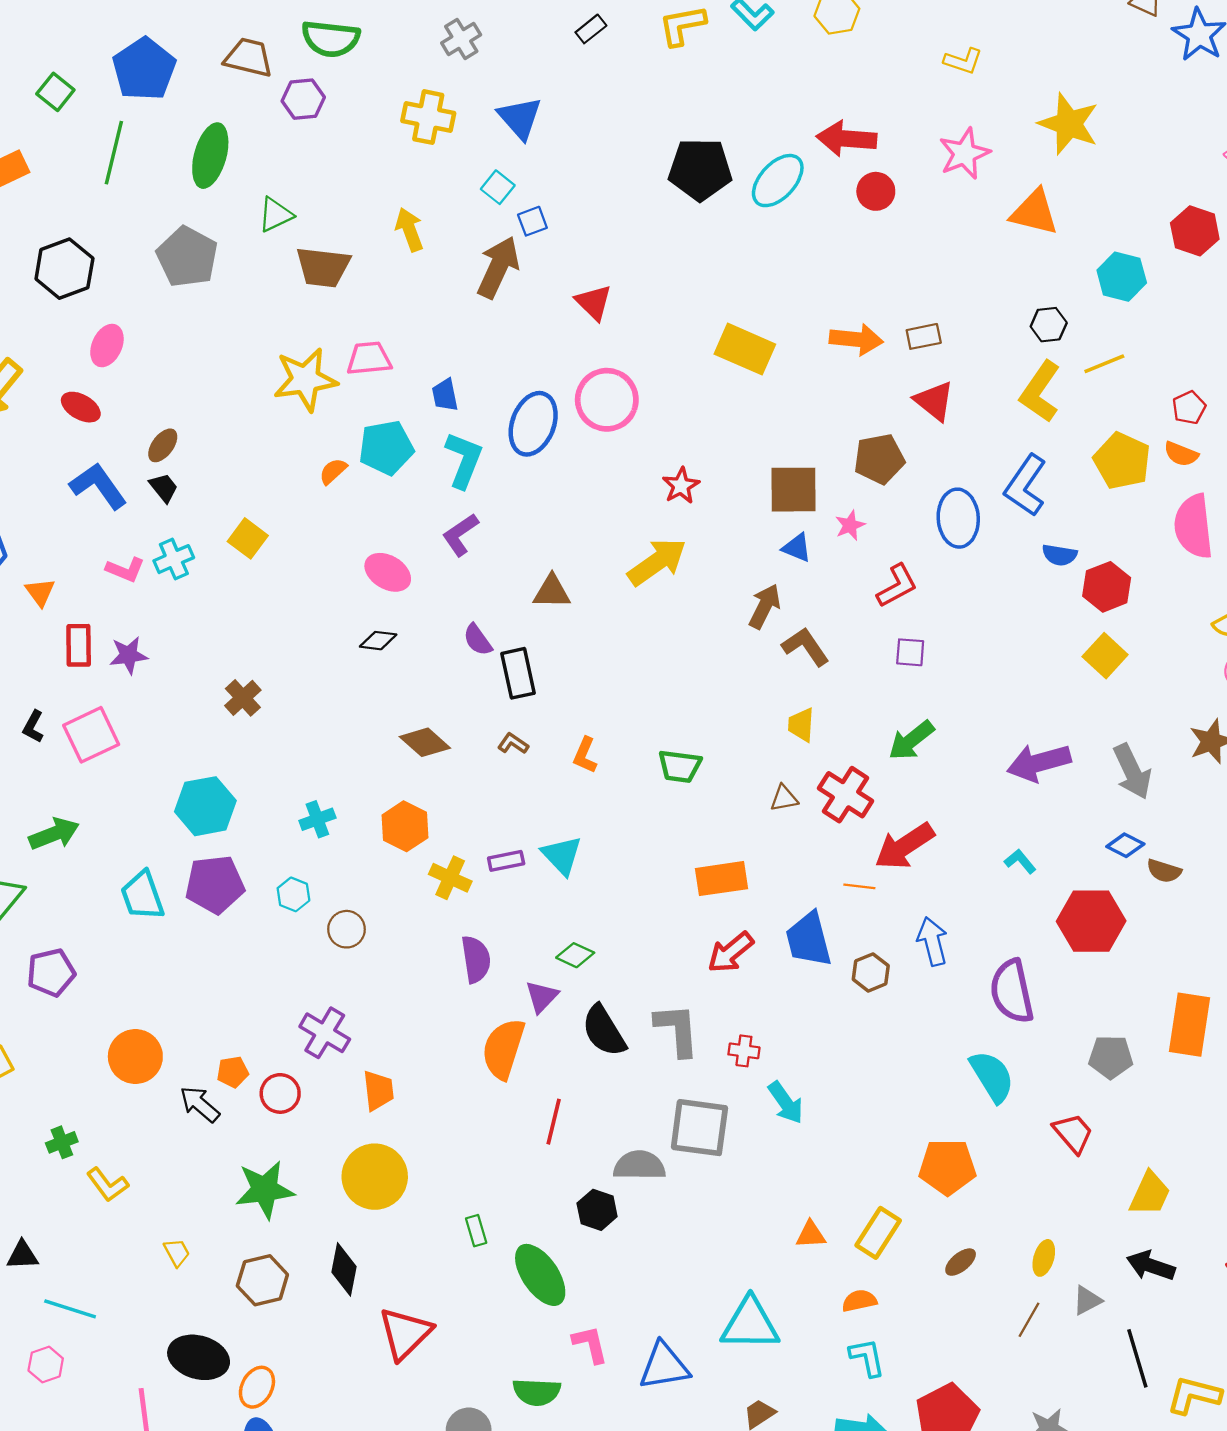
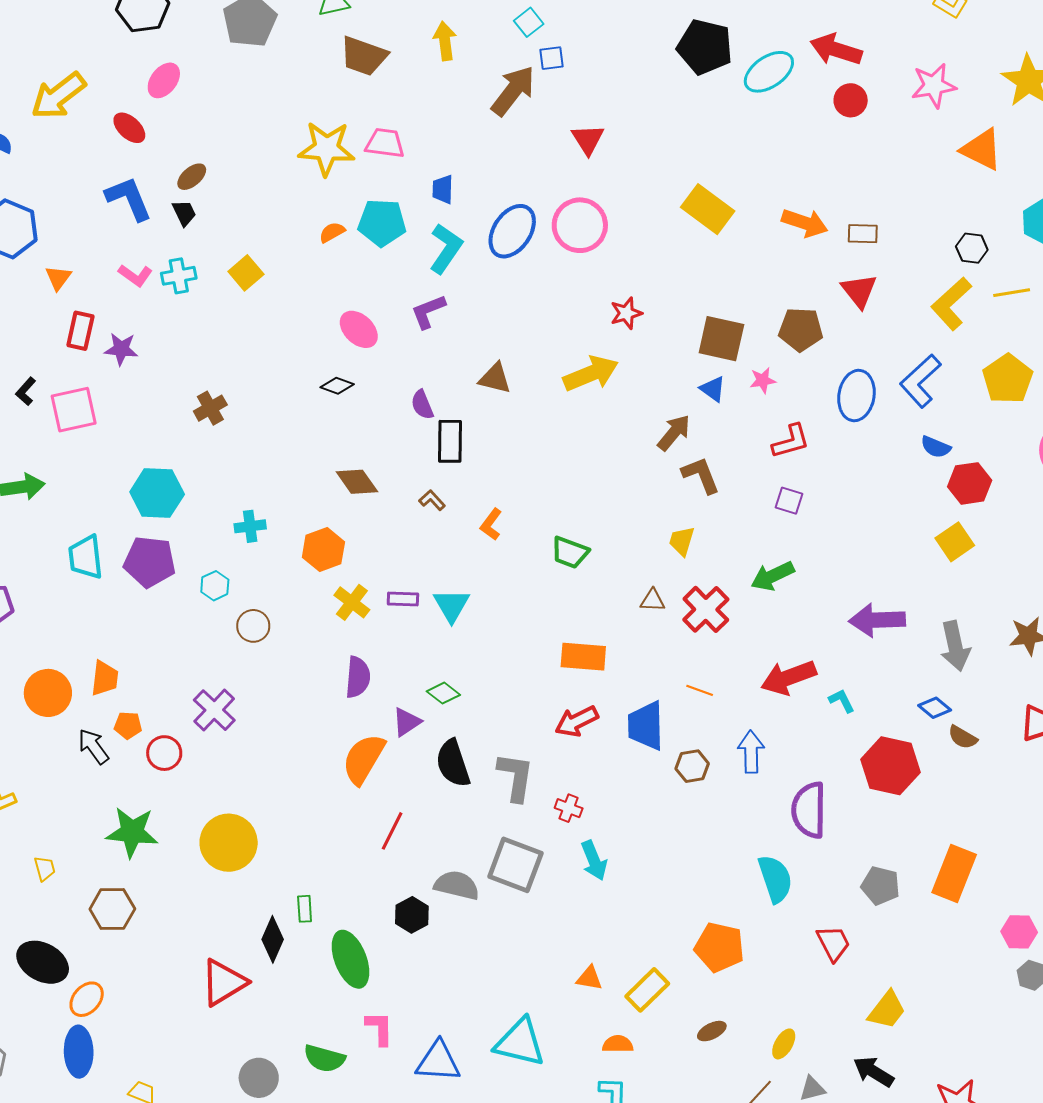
red arrow: (904, 846) -> (789, 678), moved
orange trapezoid: (378, 1090) -> (105, 678), moved
black diamond: (344, 1269) -> (273, 939), moved

